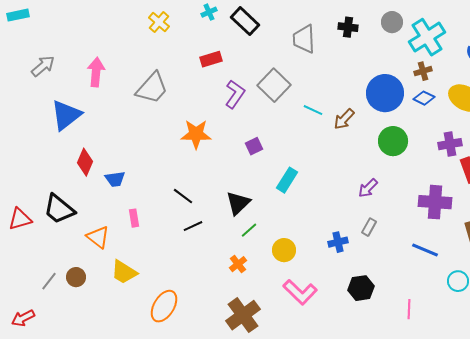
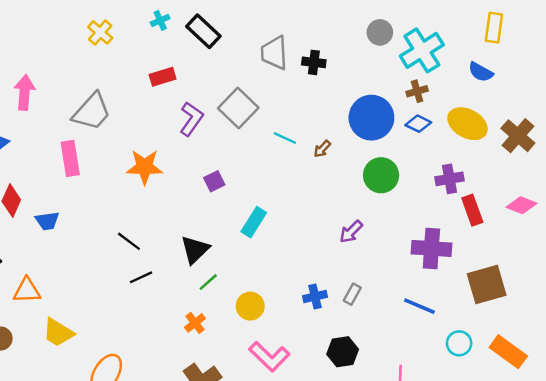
black cross: (348, 27) -> (314, 62), moved
brown arrow: (344, 119) -> (322, 149), size x0.7
pink rectangle: (134, 218) -> (70, 158), moved, size x1.6
gray rectangle: (369, 227) -> (352, 294), moved
orange triangle: (98, 237) -> (27, 290), turned -40

